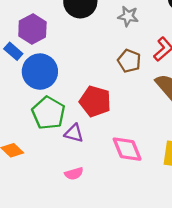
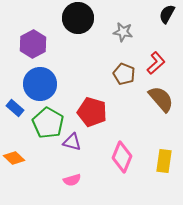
blue rectangle: (13, 51) -> (15, 108), moved
pink diamond: (127, 149) -> (122, 157), turned 44

